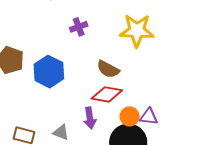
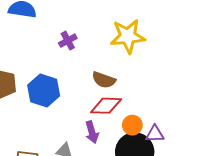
purple triangle: (149, 117) -> (155, 134), moved

